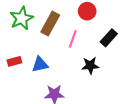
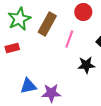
red rectangle: (14, 61) -> (12, 48), moved
blue triangle: (40, 64) -> (28, 86), moved

